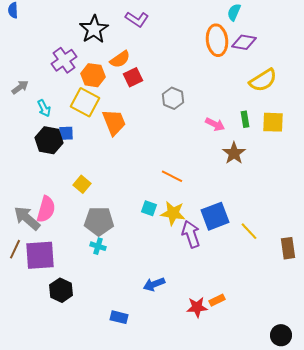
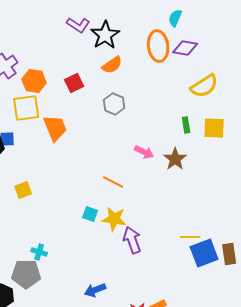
black star: (94, 29) -> (105, 35), moved
orange semicircle: (120, 59) -> (112, 65), moved
yellow square: (85, 102) -> (26, 108), turned -36
pink arrow: (215, 124) -> (144, 152), moved
yellow square: (82, 184) -> (23, 190), turned 30
blue square: (215, 216) -> (204, 253), moved
gray pentagon: (99, 221) -> (26, 274), moved
yellow line: (249, 231) -> (190, 237), turned -48

